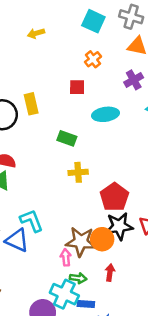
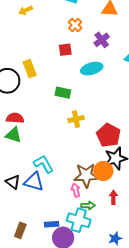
purple cross: (134, 80) -> (102, 40), moved
blue rectangle: (86, 304) -> (52, 224), moved

